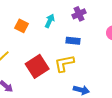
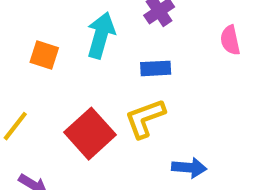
cyan arrow: (50, 21) -> (101, 35), size x1.5

